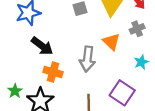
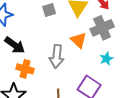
gray cross: (137, 29) -> (102, 28), size x1.6

